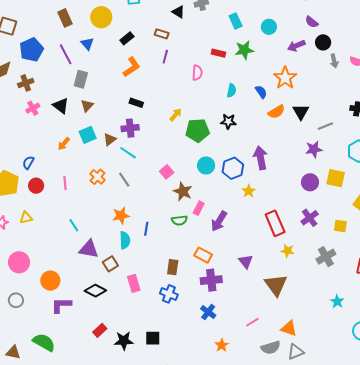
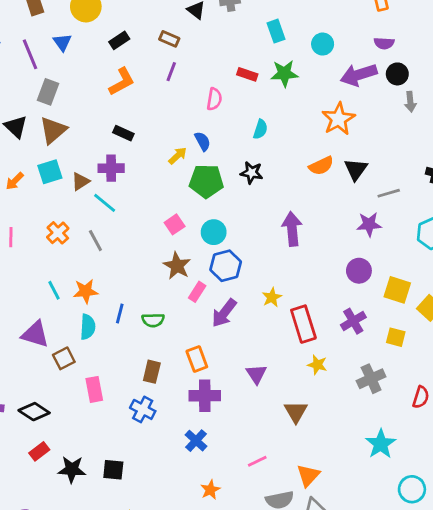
purple semicircle: (312, 22) -> (384, 43), turned -40
purple arrow: (296, 46) -> (359, 75), size x1.4
blue semicircle: (261, 92) -> (203, 141), moved
brown triangle: (87, 106) -> (53, 130), size x1.5
blue hexagon: (233, 168) -> (226, 266), moved
pink square: (167, 172) -> (175, 224), moved
yellow square: (336, 178) -> (397, 290), moved
yellow star: (249, 191) -> (272, 297), moved
green semicircle: (179, 220) -> (153, 320), moved
cyan line: (74, 225) -> (54, 290), moved
orange rectangle: (203, 255) -> (197, 359), turned 36
brown triangle: (276, 285) -> (296, 412), size x0.7
black diamond: (95, 291) -> (34, 412), moved
cyan star: (337, 301) -> (381, 444), size x1.5
orange triangle: (289, 328) -> (308, 475), turned 48

